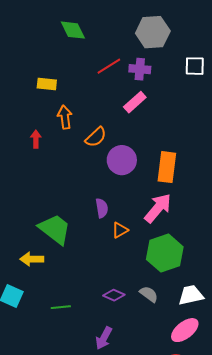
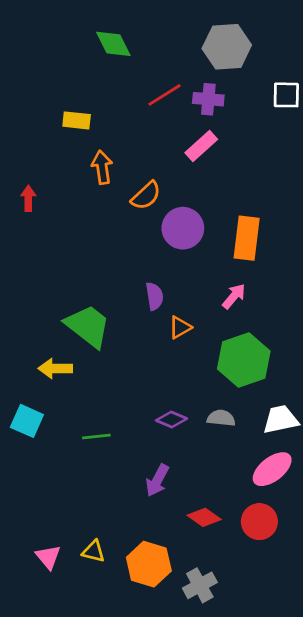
red arrow: (36, 139) -> (28, 198), moved
pink arrow: (158, 208) -> (234, 296), size x0.6
gray semicircle: (149, 294) -> (221, 418), turned -30

